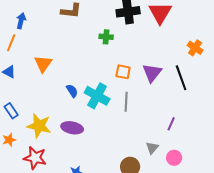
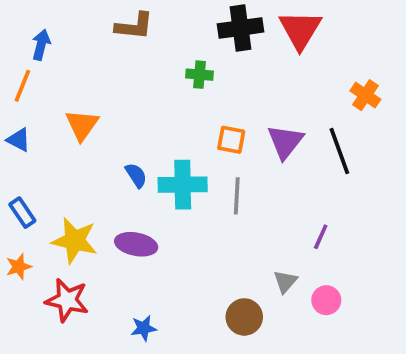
cyan cross: (97, 96) -> (183, 185), turned -30

